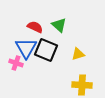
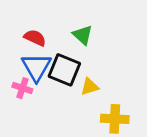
red semicircle: (35, 27) -> (35, 38), moved
yellow triangle: (78, 54) -> (90, 87), moved

